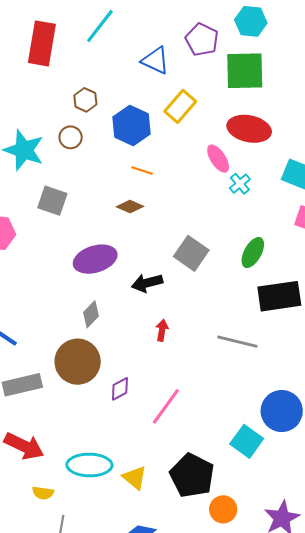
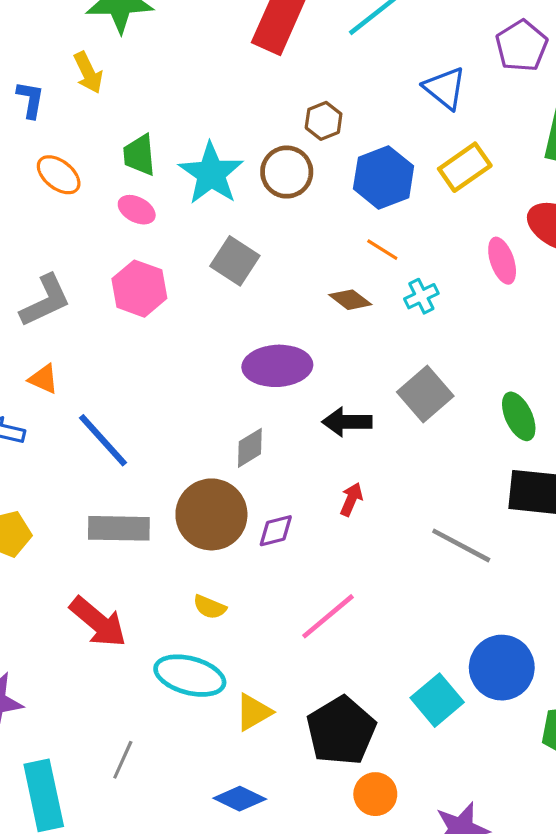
purple pentagon: (202, 40) -> (522, 46), moved
brown circle: (71, 137) -> (287, 172), size x1.4
cyan cross: (240, 184) -> (421, 296), moved
green ellipse: (253, 253) -> (519, 416), turned -68
purple diamond: (120, 389) -> (276, 531), moved
yellow triangle: (135, 478) -> (254, 712), turned 36
yellow semicircle: (43, 493) -> (210, 607), moved

